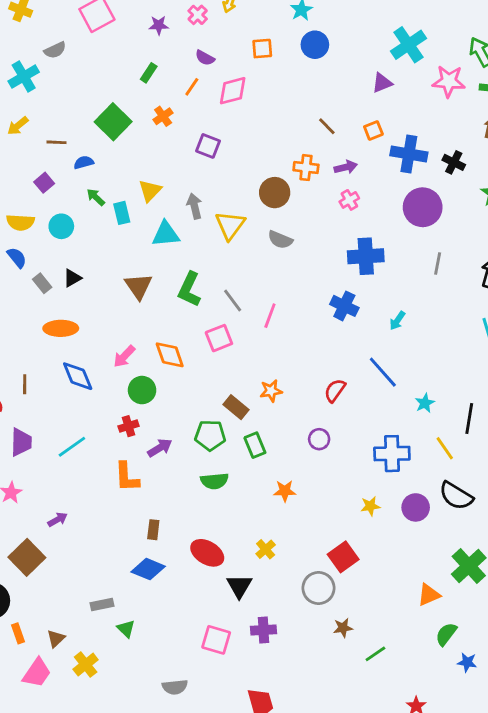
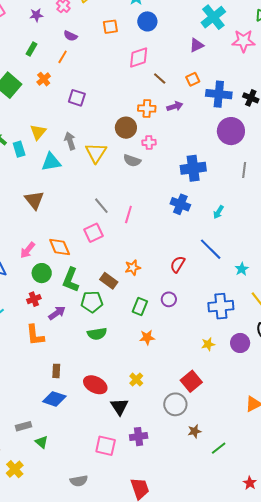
pink diamond: (233, 91) -> (139, 58), moved
pink cross: (349, 200) -> (149, 142), moved, turned 32
green L-shape: (189, 289) -> (71, 280), moved
green rectangle: (255, 445) -> (140, 307), moved, turned 48

